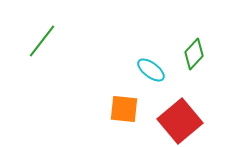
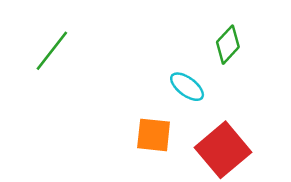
green diamond: (194, 54) -> (228, 45), moved

